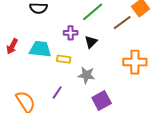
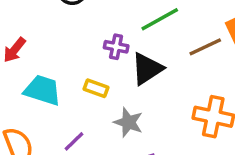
black triangle: (91, 42) -> (147, 69), size x1.5
cyan trapezoid: (40, 49) -> (42, 90), moved

